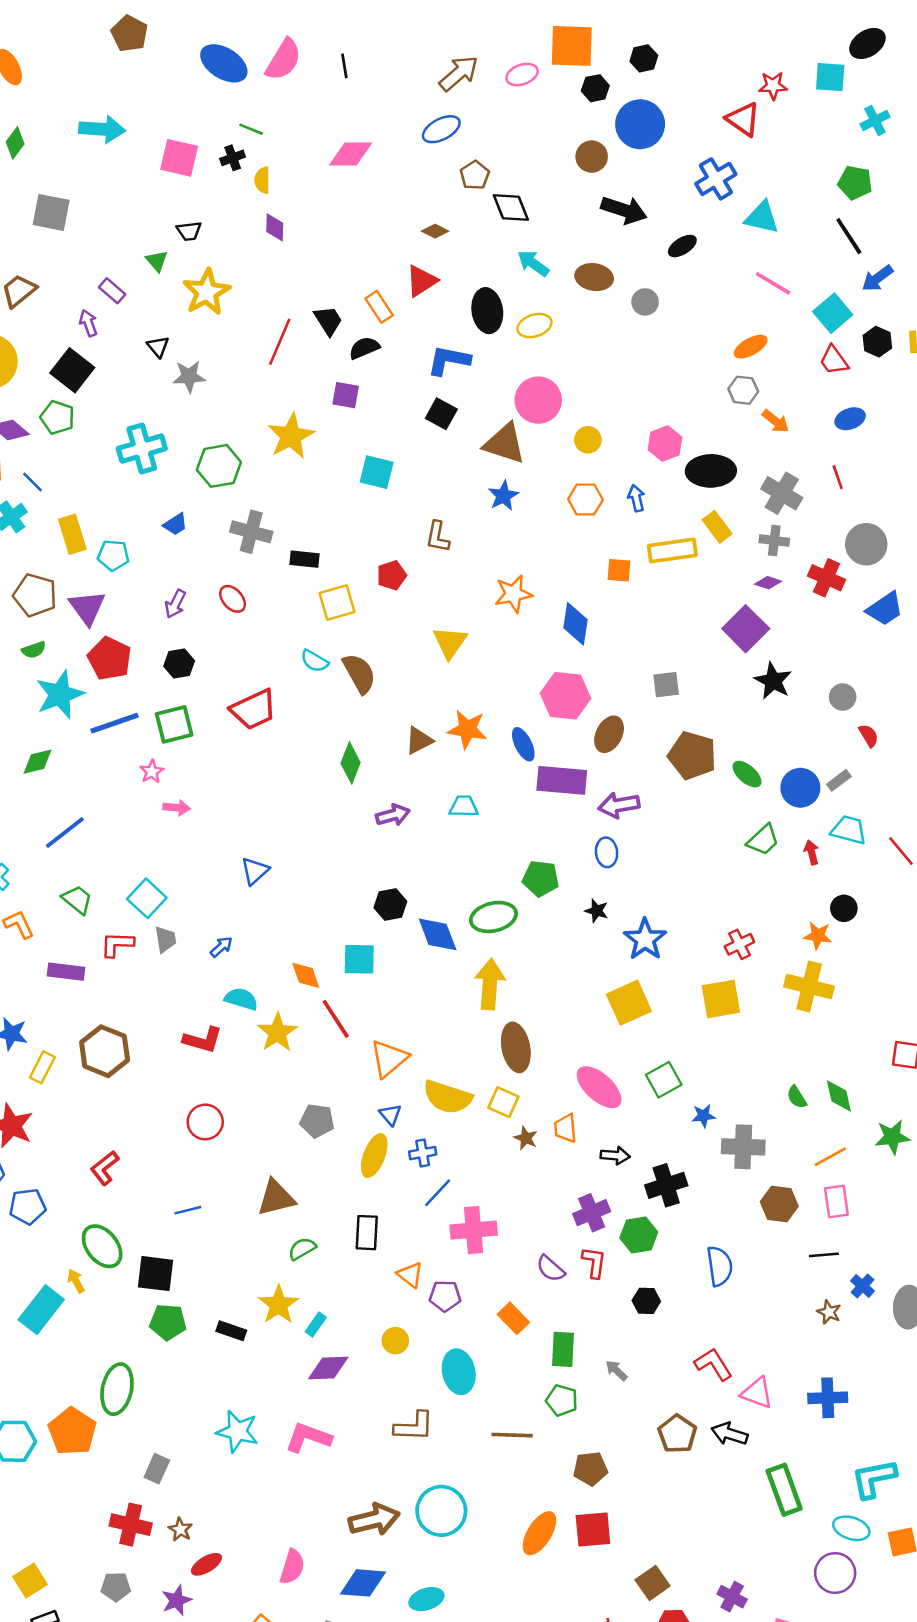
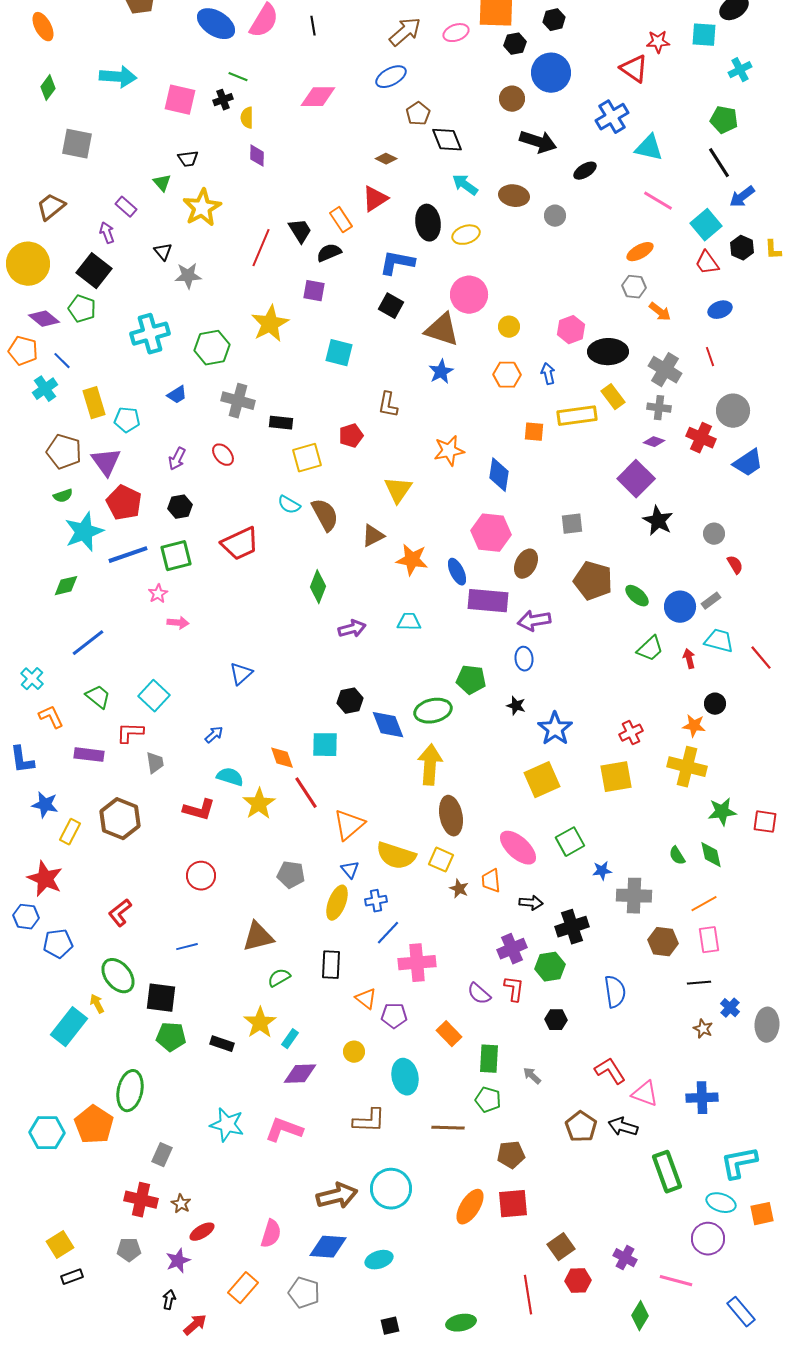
brown triangle: (419, 741) -> (373, 536), moved
gray trapezoid: (165, 939) -> (155, 763), moved
green star: (892, 1137) -> (722, 812), moved

